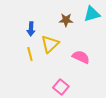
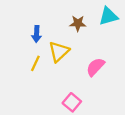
yellow line: (30, 54) -> (35, 63), turned 40
pink semicircle: (81, 57) -> (95, 67), turned -72

